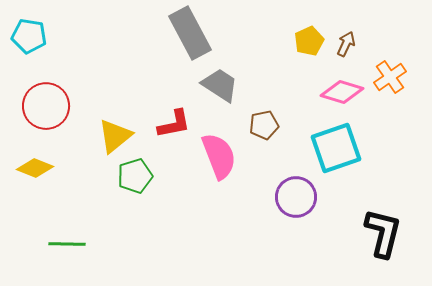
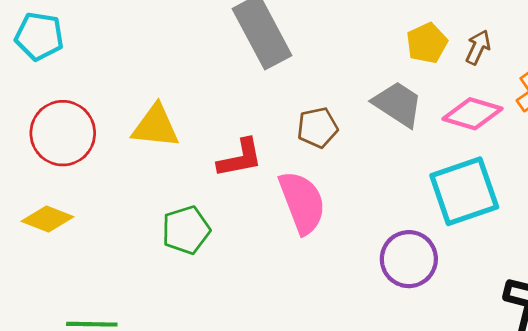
gray trapezoid: (220, 85) -> (398, 104), moved
brown pentagon: (264, 125) -> (317, 128), moved
yellow triangle: (115, 136) -> (155, 126), moved, turned 45

